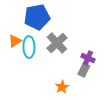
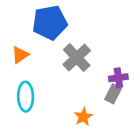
cyan ellipse: (29, 47) -> (26, 97), moved
purple cross: (88, 58) -> (118, 78), turned -32

